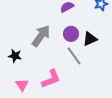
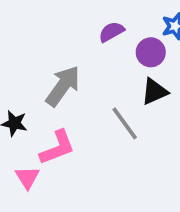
purple circle: (71, 34) -> (151, 52), moved
pink L-shape: (51, 79) -> (57, 148), moved

